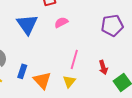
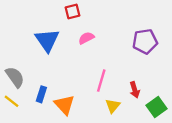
yellow triangle: (69, 81) -> (113, 106), moved

